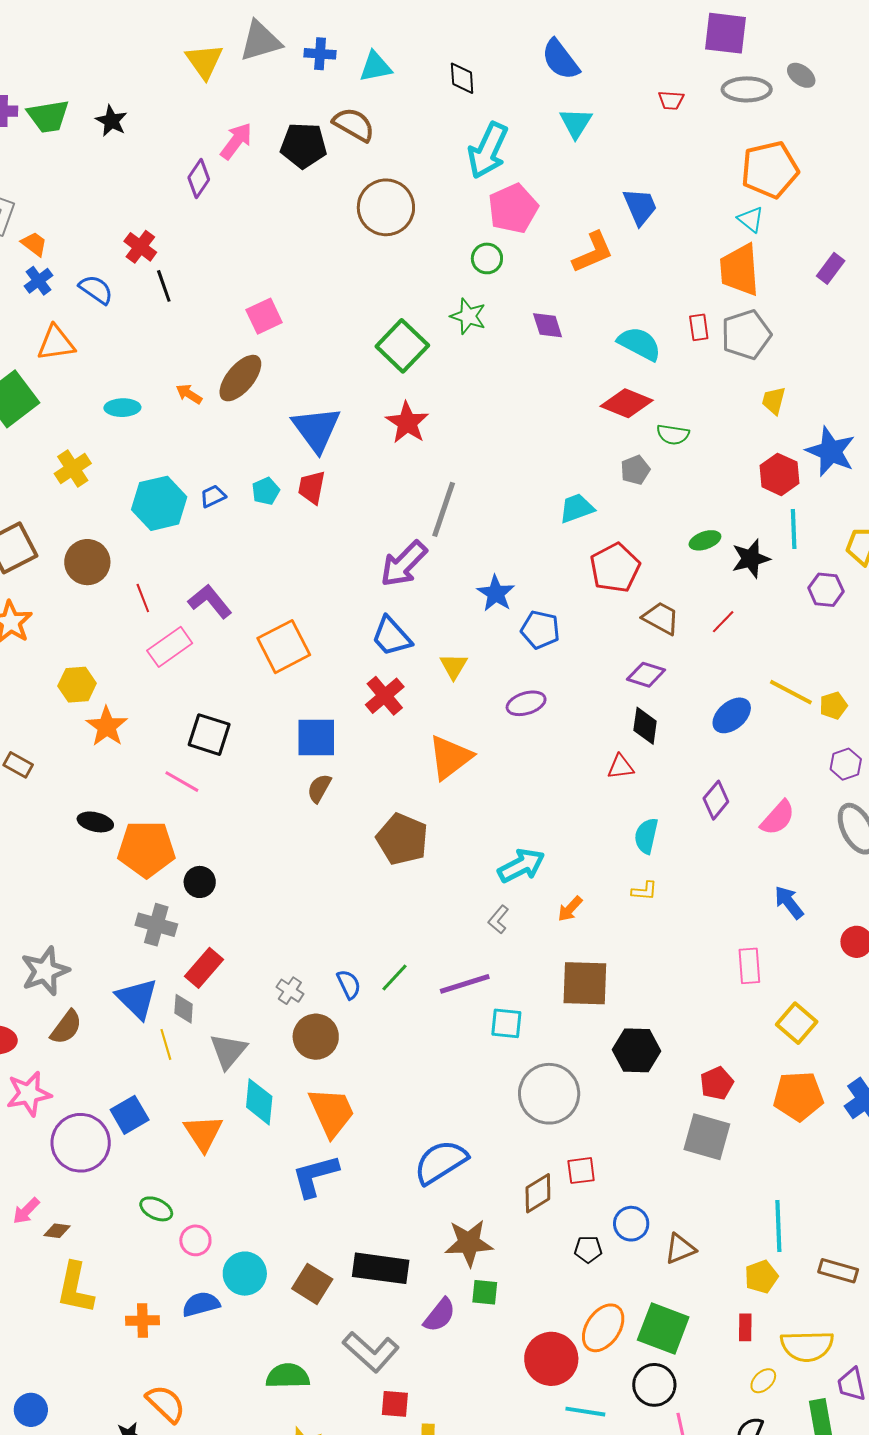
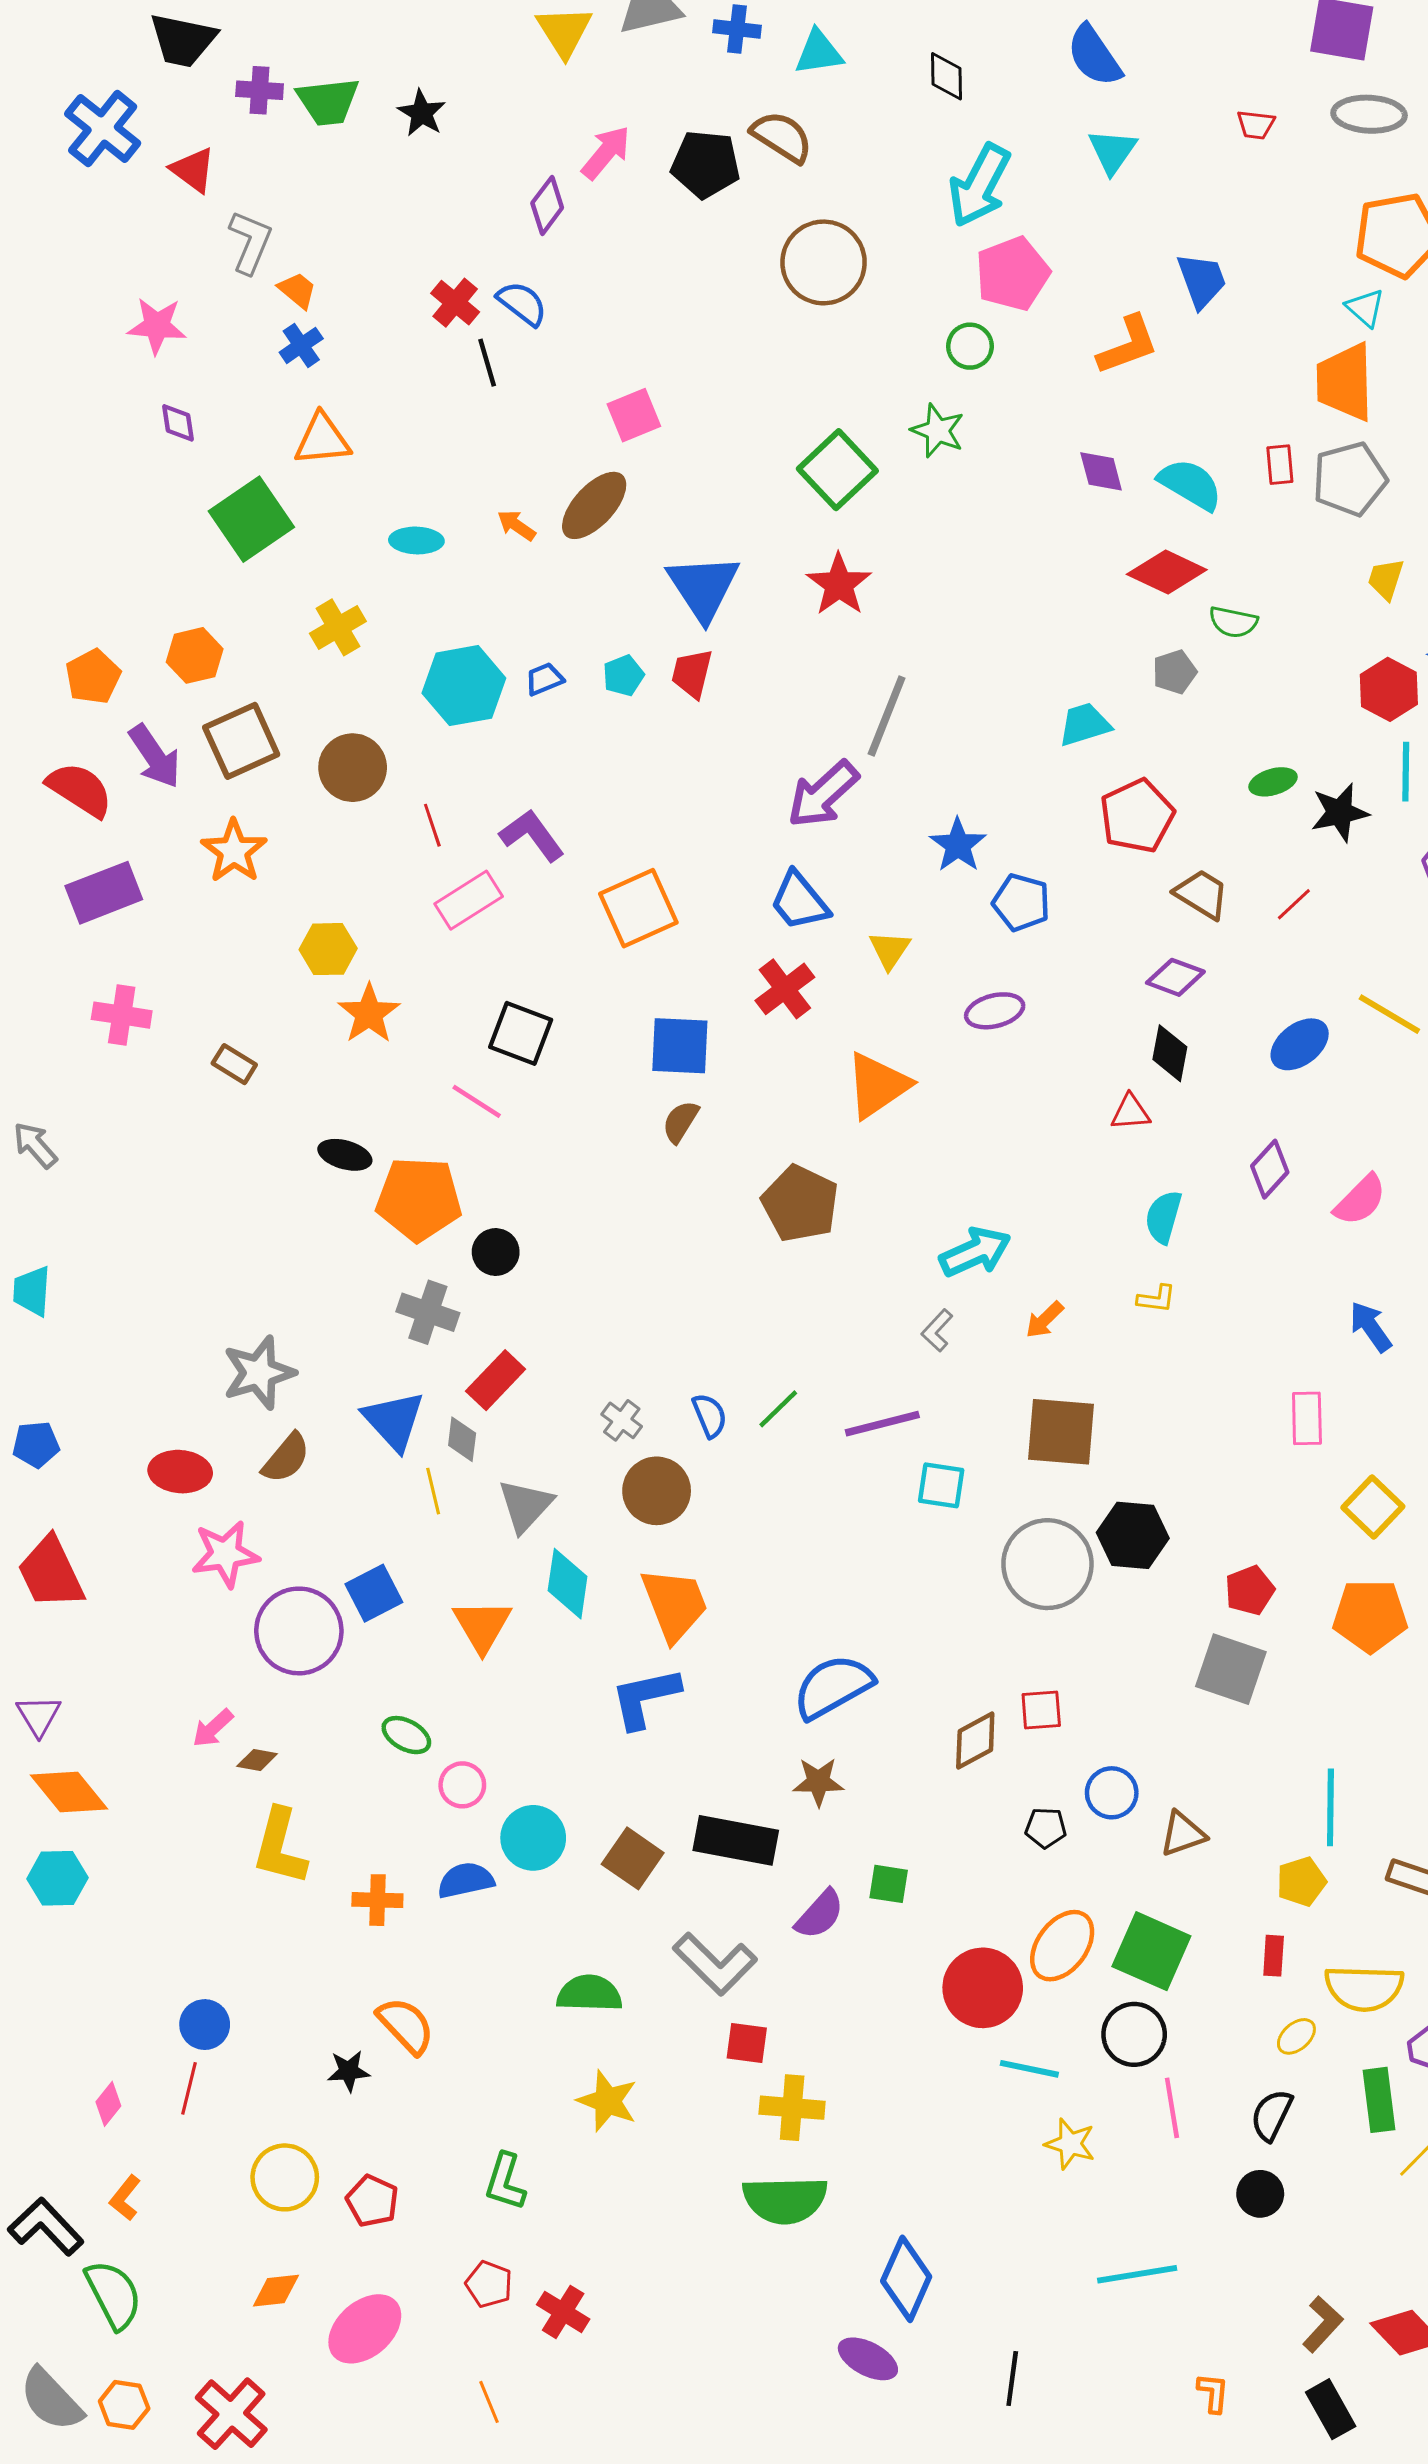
blue semicircle: (96, 290) -> (522, 303), moved
purple diamond: (548, 325) -> (1101, 471), moved
gray circle: (549, 1094) -> (1047, 1564), moved
brown star: (469, 1243) -> (818, 1782), moved, size x0.7

